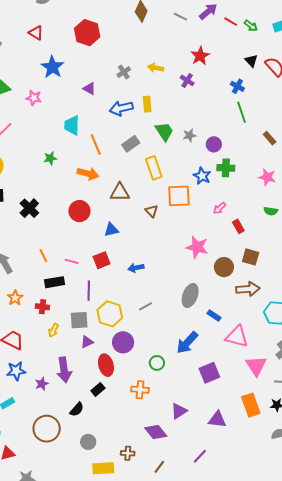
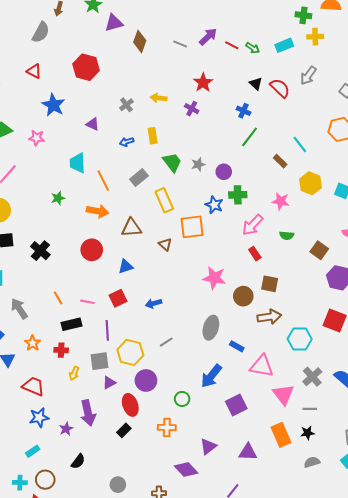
blue arrow: (121, 108) -> (127, 142), size x0.6
green line: (241, 112) -> (250, 137), turned 60
pink arrow: (219, 208) -> (253, 225), moved, size x1.6
black semicircle: (77, 409) -> (78, 461), moved
brown circle: (47, 429) -> (45, 480), moved, size x0.7

